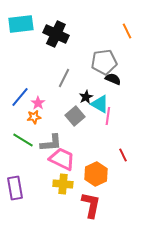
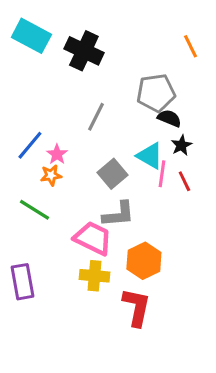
cyan rectangle: (21, 24) -> (31, 36), turned 35
black star: (86, 97) -> (181, 145), moved
gray L-shape: (51, 143) -> (118, 214), moved
red line: (123, 155) -> (184, 181), moved

